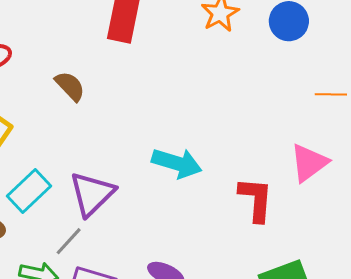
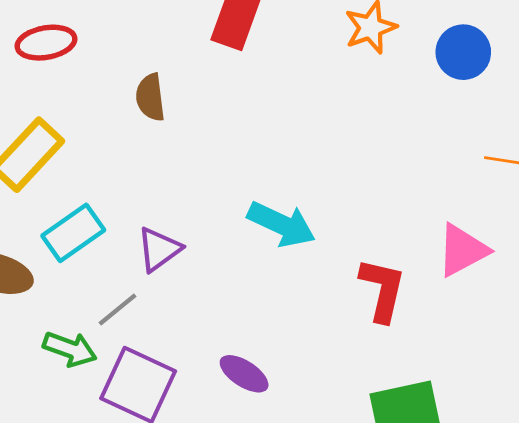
brown semicircle: (70, 86) -> (150, 97), turned -152
purple triangle: (92, 194) -> (159, 249), size x0.7

